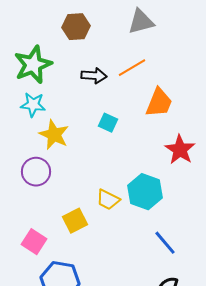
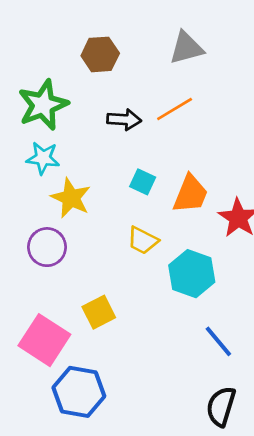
orange trapezoid: (159, 103) -> (190, 194), moved
yellow trapezoid: (108, 200) -> (143, 240), moved
pink square: (34, 242) -> (44, 340), size x1.5

